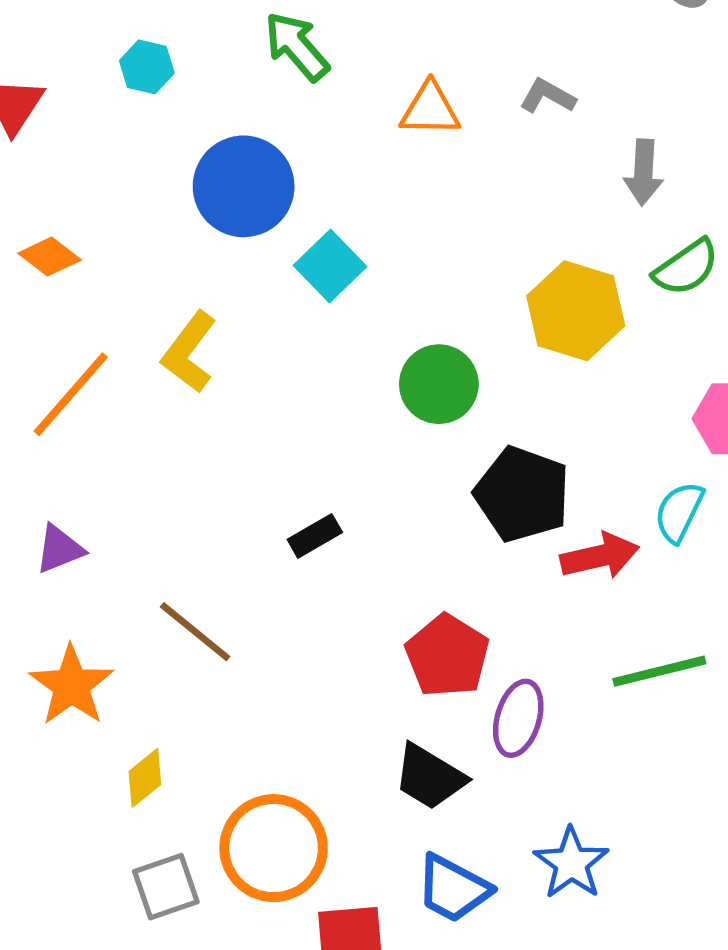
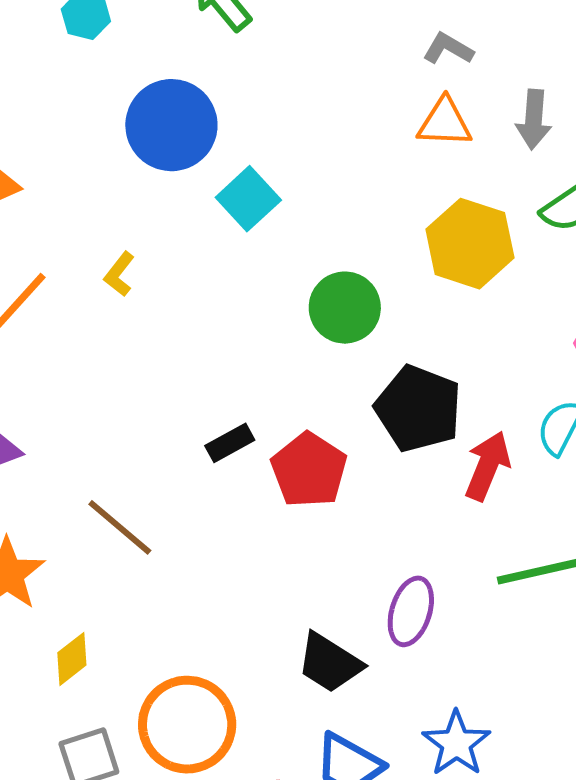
orange triangle: (430, 109) -> (445, 122), moved
yellow L-shape: (189, 352) -> (119, 274), size x0.6
red arrow: (600, 556) -> (488, 466), turned -56
red pentagon: (447, 656) -> (309, 470), moved

